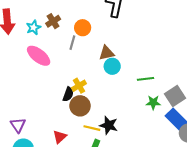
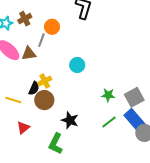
brown triangle: (107, 53) -> (29, 54), moved
green line: (145, 79) -> (109, 122), moved, turned -35
green star: (153, 103) -> (108, 95), moved
yellow line: (92, 128) -> (13, 100), moved

